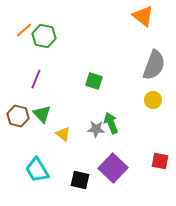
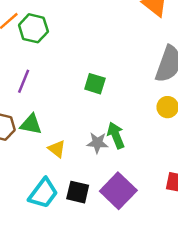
green triangle: (42, 114) -> (31, 124), turned -36
cyan trapezoid: (37, 170) -> (43, 193), moved, turned -112
black square: (80, 180) -> (78, 192), moved

